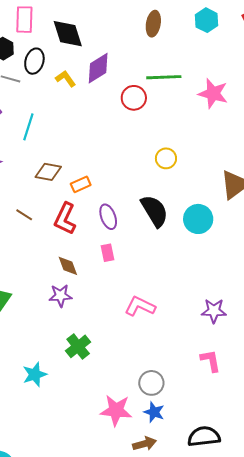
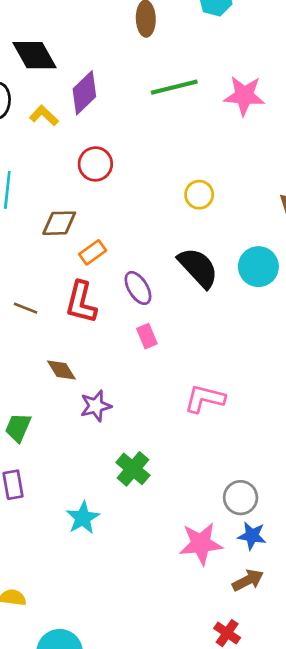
red circle: (134, 98) -> (95, 164), moved
brown diamond: (48, 172) -> (59, 223), moved
brown diamond: (68, 266) -> (61, 370), moved

